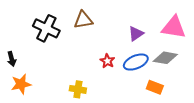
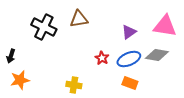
black arrow: (12, 59) -> (11, 56), turned 32
orange rectangle: (155, 87) -> (130, 83), moved

